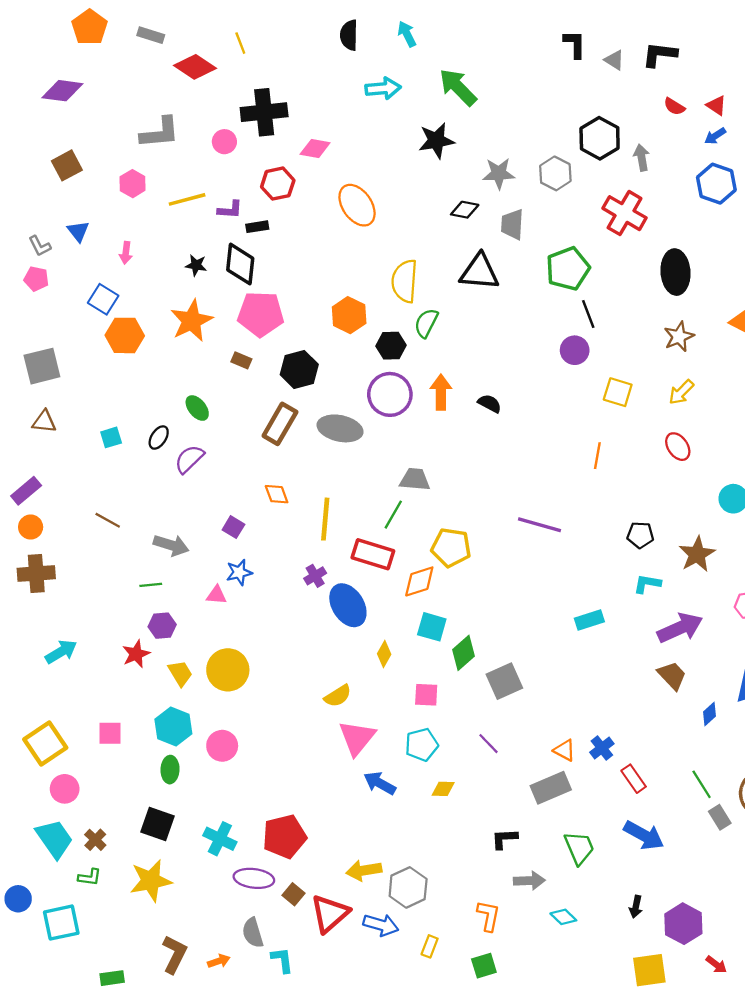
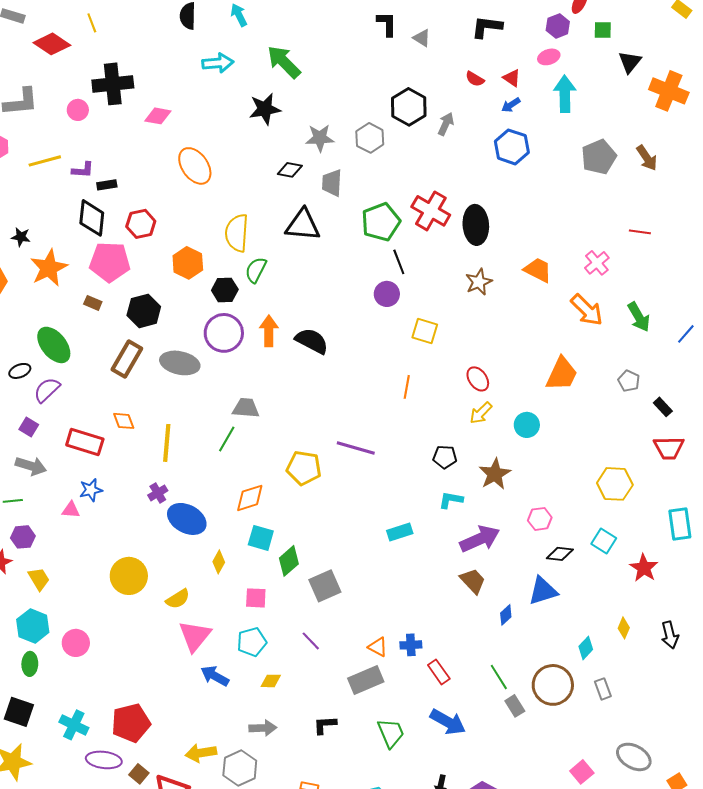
black L-shape: (660, 54) -> (487, 27), moved
gray arrow: (642, 158) -> (446, 124), turned 35
red hexagon: (278, 184) -> (141, 224), moved
red cross: (625, 213) -> (431, 211), moved
black star: (196, 265) -> (21, 237), moved
yellow arrow: (681, 392) -> (481, 413), moved
black semicircle: (490, 403) -> (312, 341), size x1.6
green ellipse: (197, 408) -> (54, 345), size x1.6
black ellipse: (159, 437) -> (20, 371), turned 35
purple square: (233, 527) -> (29, 427), moved
yellow pentagon: (451, 547) -> (304, 468), moved
red rectangle: (373, 554) -> (85, 442), moved
blue ellipse: (348, 605) -> (187, 519), turned -30
yellow circle: (228, 670) -> (129, 576), moved
blue cross: (602, 748) -> (411, 645), turned 35
gray arrow: (529, 881) -> (263, 728), moved

